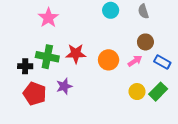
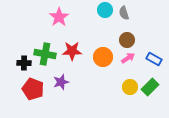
gray semicircle: (143, 11) -> (124, 13), moved
pink star: (48, 18) -> (59, 17), moved
brown circle: (145, 42) -> (127, 40), moved

